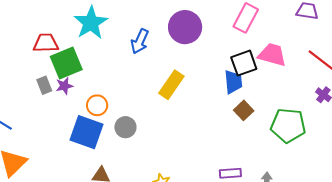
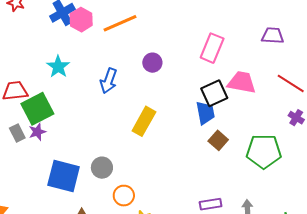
cyan star: (91, 23) -> (58, 67), size x0.7
purple circle: (185, 27) -> (152, 63), size x0.6
orange circle: (97, 105) -> (124, 196), moved

